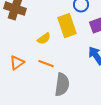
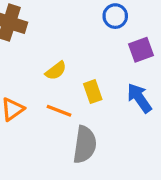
yellow rectangle: (67, 26) -> (93, 92), moved, size x0.6

